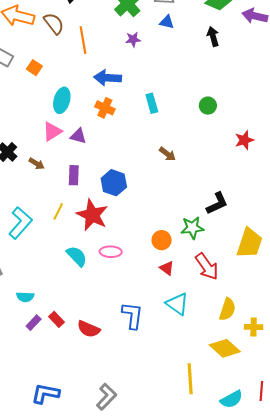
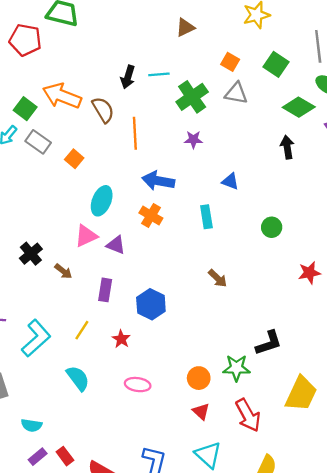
blue triangle: (167, 22) -> (230, 181), moved
red star: (92, 215) -> (121, 339), size x0.5
cyan semicircle: (77, 256) -> (78, 378), moved

